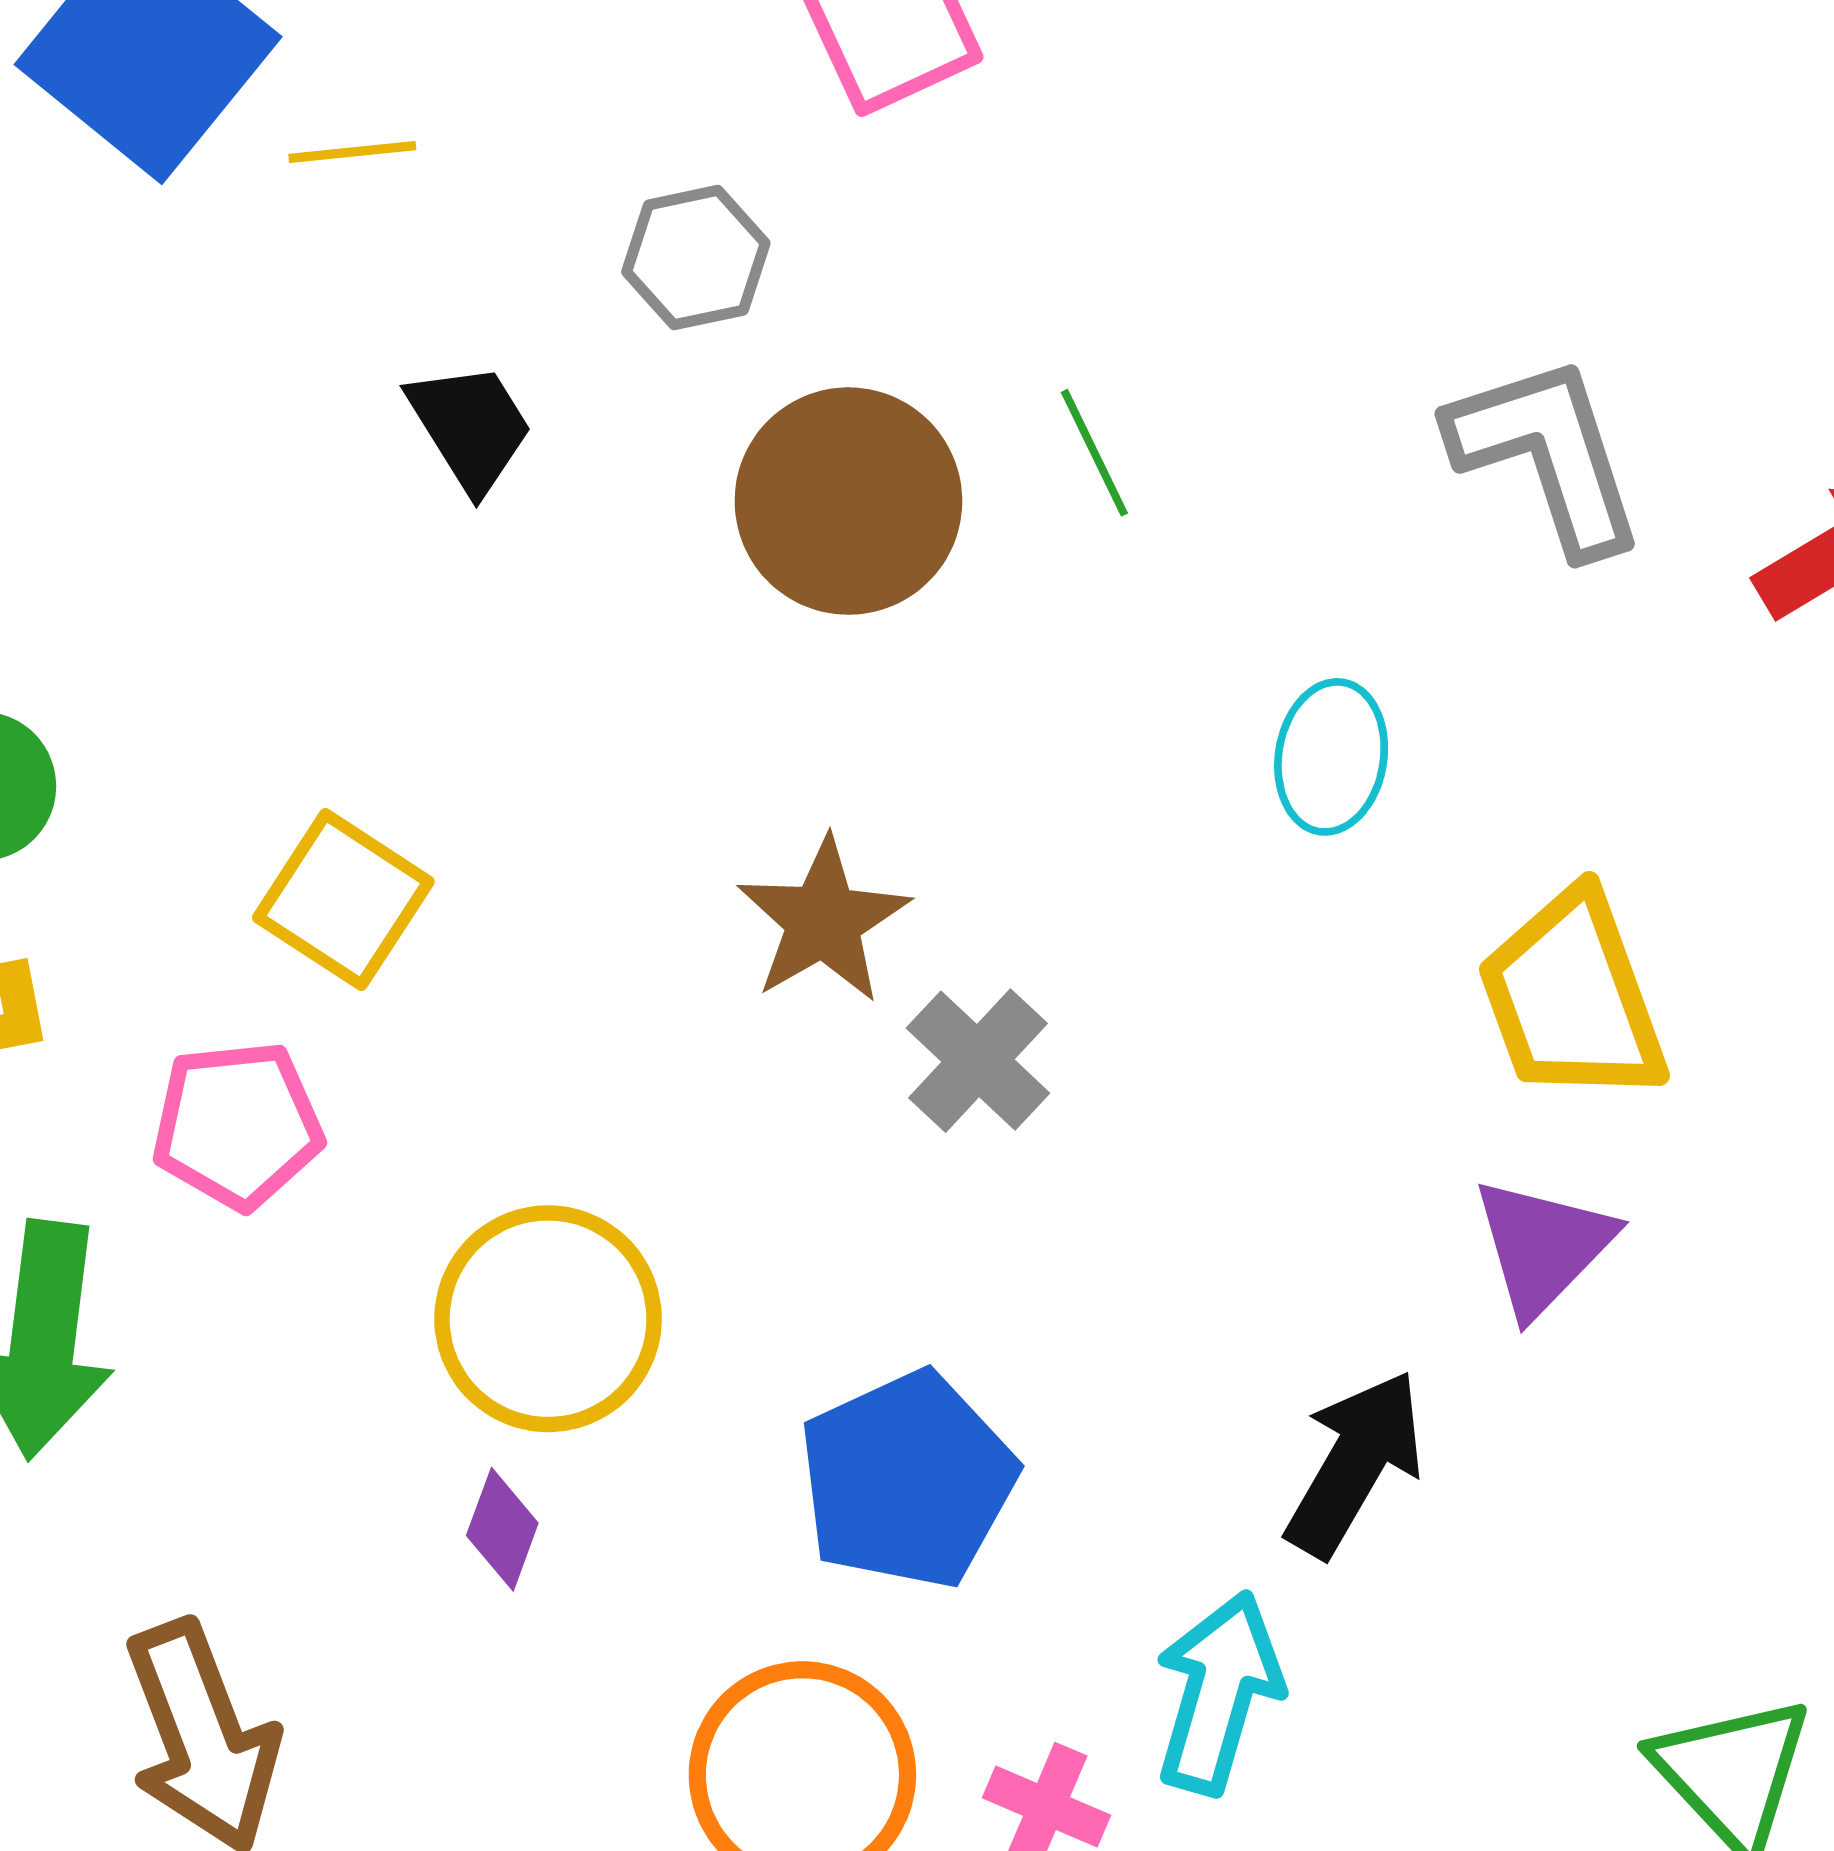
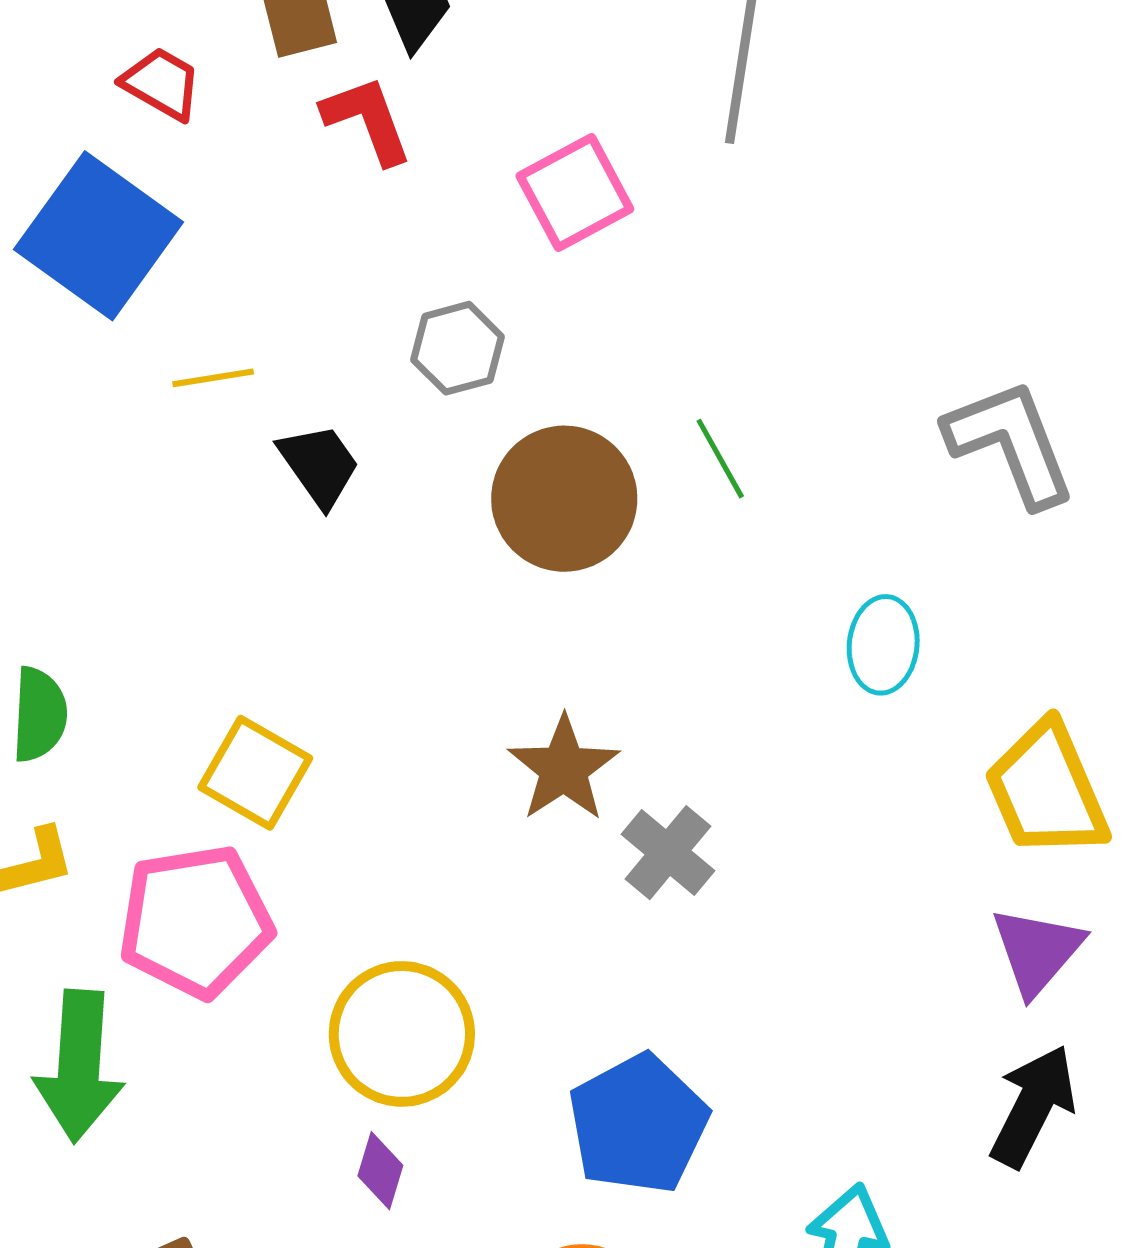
yellow line: (352, 152) -> (213, 378), moved
pink pentagon: (237, 1125) -> (196, 921), size x1.4
black arrow: (1355, 1463) -> (1033, 1106), moved

